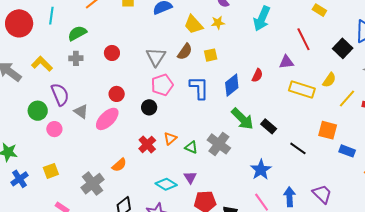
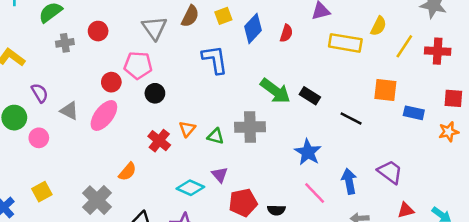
gray cross: (76, 58) -> (65, 43), moved
pink pentagon: (162, 85) -> (138, 65), moved, turned 30
blue diamond: (232, 85) -> (253, 28), moved
purple semicircle: (60, 94) -> (40, 93), size x0.7
gray cross: (219, 144) -> (250, 127), turned -30

